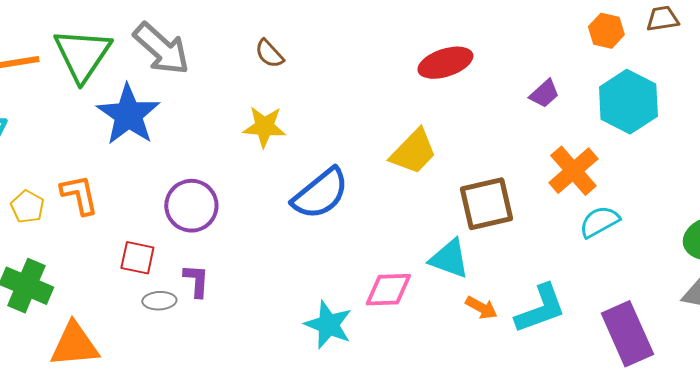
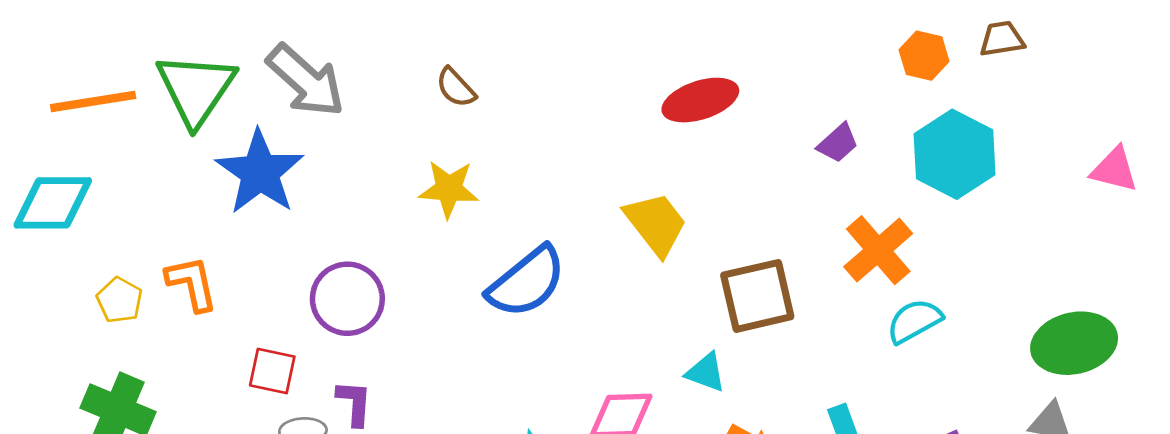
yellow trapezoid: (413, 152) -> (656, 224), turned -82
cyan triangle: (449, 259) -> (706, 372), size x0.7

